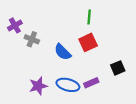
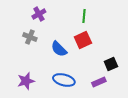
purple cross: (15, 25) -> (39, 14), moved
purple rectangle: (91, 83) -> (99, 82), moved
purple star: (38, 86) -> (26, 81), moved

